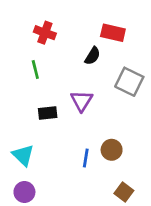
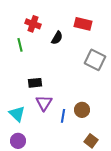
black semicircle: (93, 56) -> (57, 38), moved
green line: (35, 69) -> (20, 45), moved
purple triangle: (82, 101) -> (44, 103), moved

